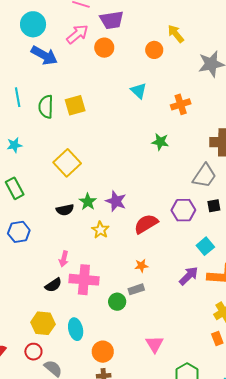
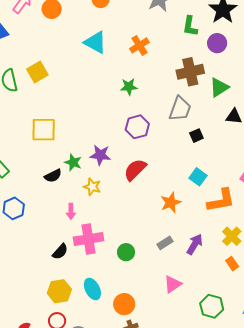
cyan triangle: (139, 91) -> (95, 42), size x1.4
yellow square: (67, 163) -> (44, 130), turned -32
purple hexagon: (183, 210) -> (137, 127), moved
pink arrow: (64, 259) -> (71, 211), moved
orange star: (141, 266) -> (171, 203), moved, size x1.5
purple arrow: (189, 276) -> (195, 244), moved
gray rectangle: (136, 289) -> (165, 243), moved
pink triangle: (155, 344) -> (173, 284), turned 42

